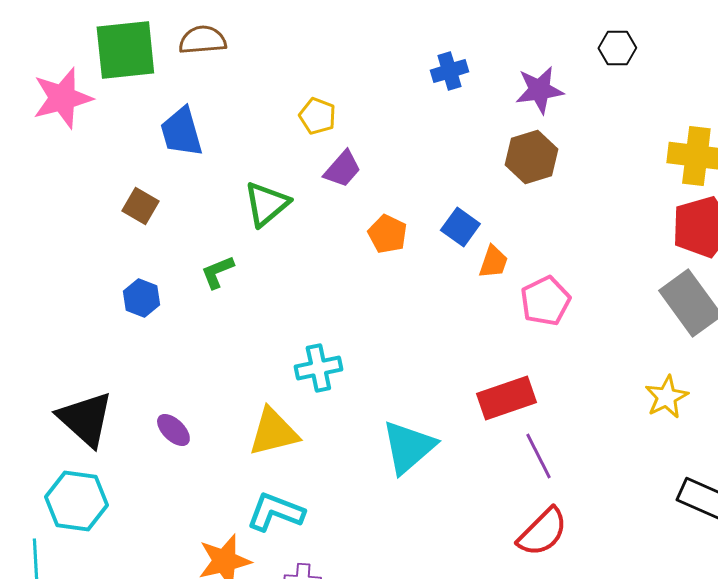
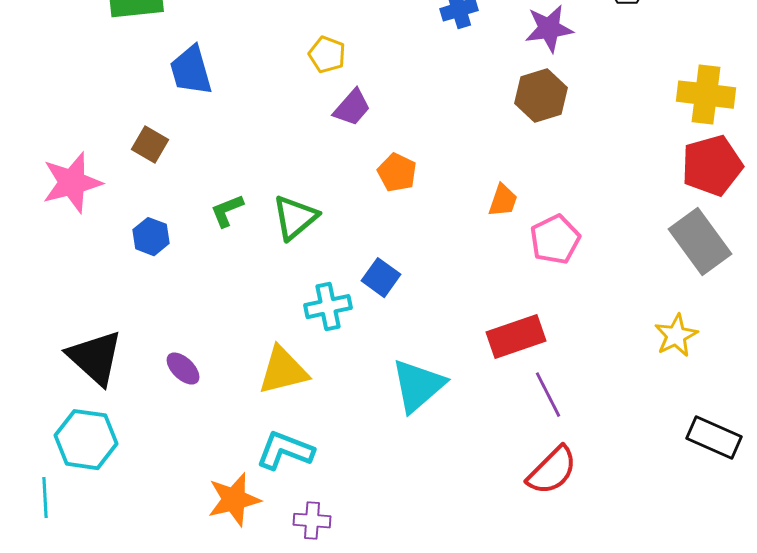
pink star: (62, 98) -> (72, 183), moved
green triangle: (266, 204) -> (295, 218), moved
blue square: (460, 227) -> (381, 278), moved

